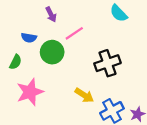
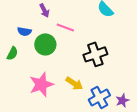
pink line: (74, 33) -> (65, 27), turned 54
pink star: (30, 92) -> (41, 84), moved

